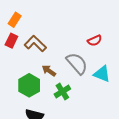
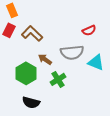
orange rectangle: (15, 20) -> (12, 10), turned -56
gray semicircle: (77, 63) -> (72, 52), turned 125

